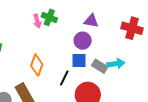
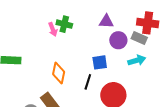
purple circle: (83, 41) -> (118, 40), moved
gray rectangle: (100, 66) -> (139, 38), moved

